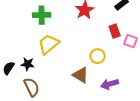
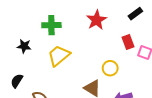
black star: (28, 64) -> (24, 46), moved

